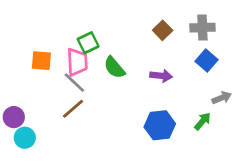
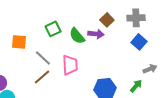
pink trapezoid: (77, 62) -> (70, 65), moved
green semicircle: (114, 67) -> (77, 36), moved
purple arrow: (161, 76) -> (96, 34), moved

